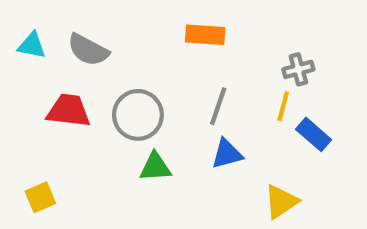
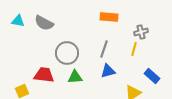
orange rectangle: (205, 35) -> (109, 17), moved
red trapezoid: (69, 111) -> (44, 75), moved
blue rectangle: (314, 134) -> (152, 76), moved

